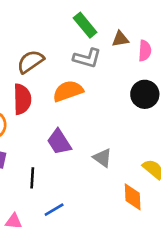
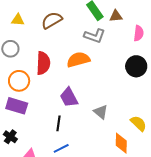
brown triangle: (120, 39) -> (116, 16), moved
brown semicircle: (30, 62) -> (52, 20), moved
black line: (32, 178) -> (59, 123), moved

